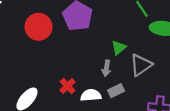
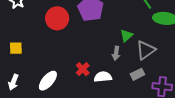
gray rectangle: (116, 91) -> (137, 74), moved

